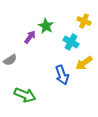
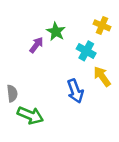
gray semicircle: (10, 60) -> (12, 93), moved, turned -64
yellow arrow: (84, 63) -> (102, 76), turned 90

